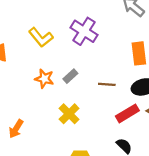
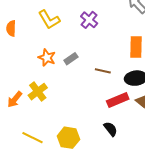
purple cross: (84, 31) -> (89, 20), size x0.7
yellow cross: (69, 114) -> (38, 92), moved

